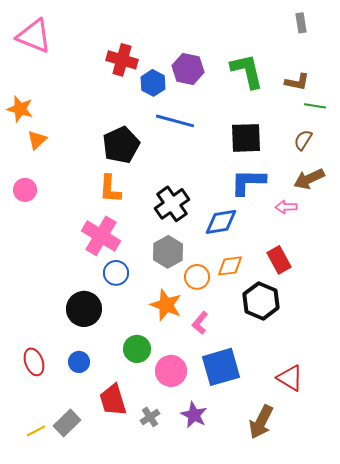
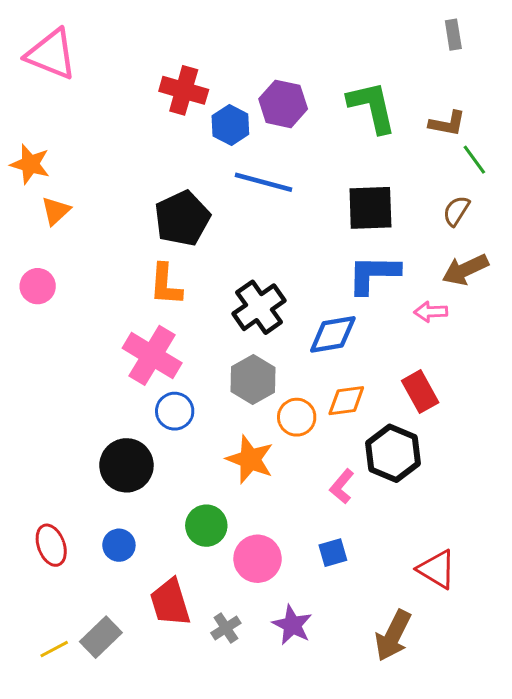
green line: (315, 106) -> (474, 160), turned 45
pink L-shape: (200, 323) -> (342, 486), moved
blue square: (221, 367) -> (333, 553), size x0.5

